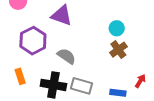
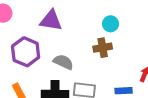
brown cross: (118, 50) -> (103, 48), moved, turned 36

